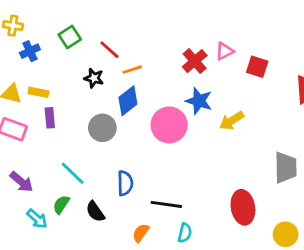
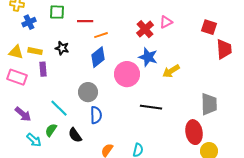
green square: (70, 37) -> (57, 12), turned 35
red line: (109, 50) -> (85, 21), turned -42
red square: (257, 67) -> (209, 27), moved
black star: (94, 78) -> (62, 48), moved
gray circle: (102, 128) -> (88, 92), moved
black line: (166, 204) -> (151, 107), moved
red ellipse: (243, 207) -> (194, 132), moved

